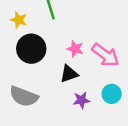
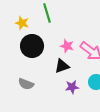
gray semicircle: (24, 96) -> (26, 84), size x0.7

